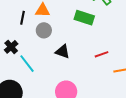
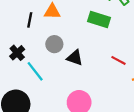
gray circle: (44, 30) -> (54, 44), moved
red line: (102, 54) -> (119, 60), turned 48

